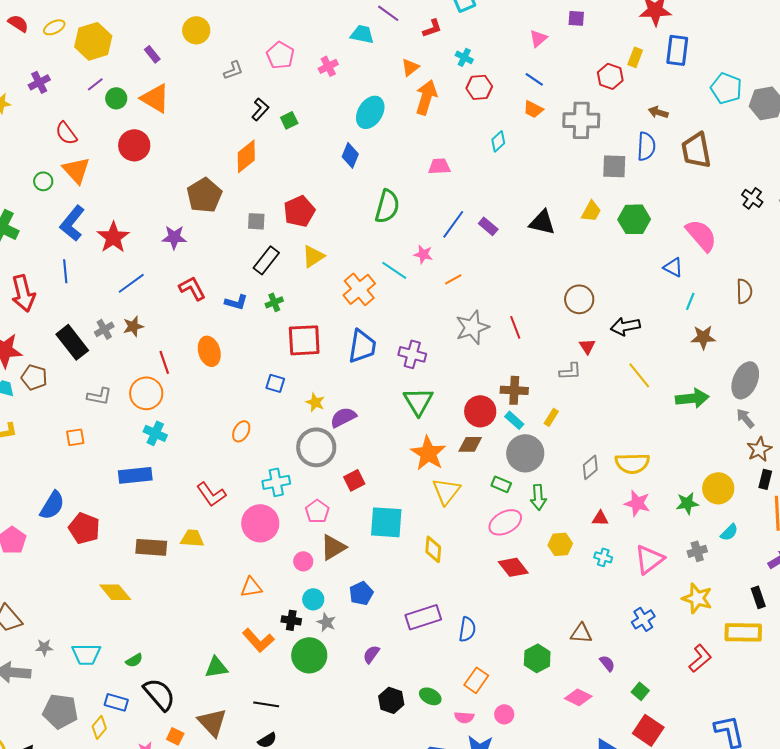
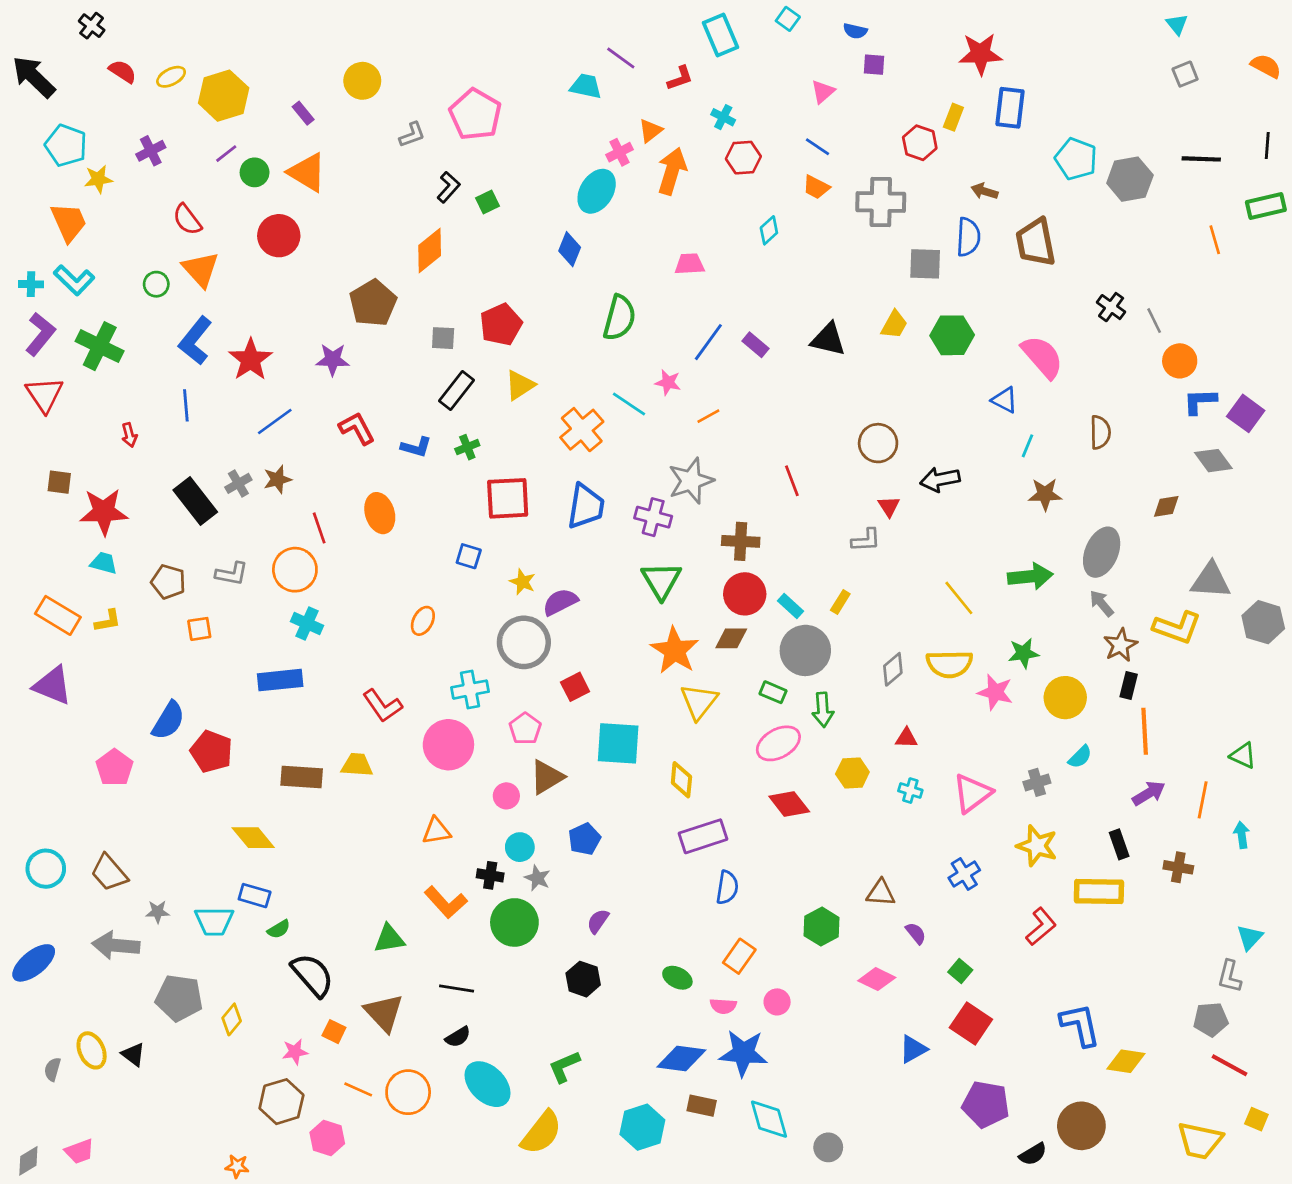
pink pentagon: (280, 55) -> (475, 114), size x1.4
pink cross: (328, 66) -> (619, 152), moved
red arrow: (23, 293) -> (129, 435), size x0.5
gray star: (472, 327) -> (691, 481), moved
yellow line: (639, 375) -> (959, 598), moved
brown pentagon: (34, 377) -> (168, 582), moved
brown cross: (514, 390) -> (741, 541), moved
pink star: (637, 503) -> (995, 692), moved
green star: (687, 503) -> (1023, 653), moved
purple rectangle: (423, 617) -> (703, 836), moved
black hexagon: (391, 700) -> (583, 979), moved
blue rectangle: (116, 702) -> (255, 896), moved

